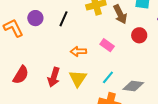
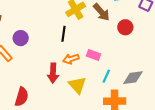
black line: (63, 19) -> (64, 34), moved
pink rectangle: (107, 45) -> (94, 55), moved
red arrow: (54, 77) -> (53, 73), moved

